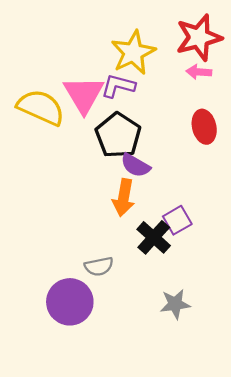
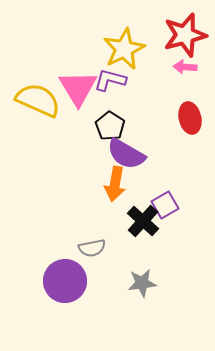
black pentagon: (118, 135) -> (110, 126), size x0.7
purple semicircle: (135, 165) -> (126, 154), size x1.4
gray star: (175, 304) -> (142, 283), moved

